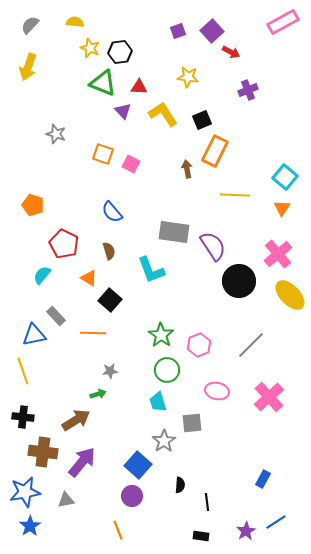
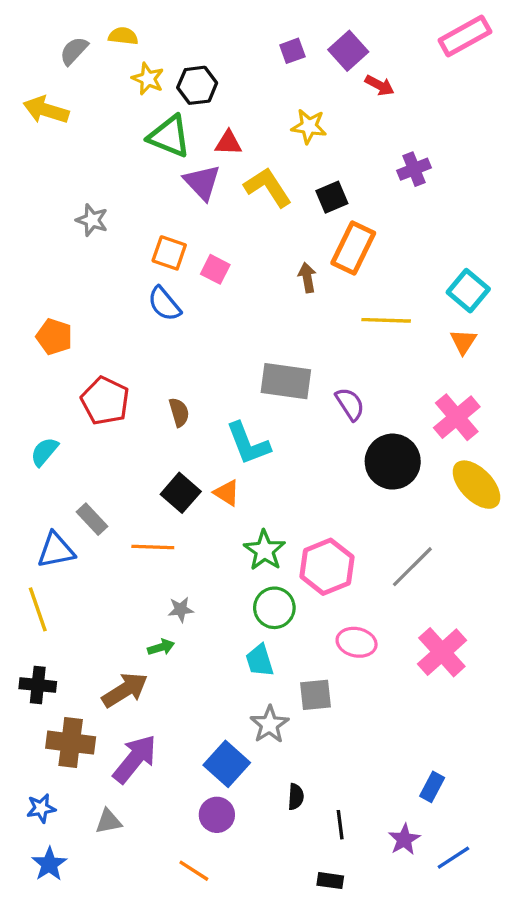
gray semicircle: (30, 25) -> (74, 51), moved
yellow arrow: (28, 67) -> (46, 110), turned 88
purple cross: (248, 90) -> (414, 169), moved
purple triangle: (123, 111) -> (202, 182), size x1.4
blue semicircle: (112, 212) -> (164, 304), moved
purple semicircle: (213, 246) -> (350, 404), size x0.7
cyan semicircle: (42, 275) -> (44, 452), moved
orange triangle: (89, 278) -> (227, 493), moved
pink hexagon: (199, 345) -> (327, 567), size x1.4
blue star: (25, 492) -> (41, 808), size x0.6
orange line: (118, 530) -> (194, 871), turned -36
purple star: (246, 531) -> (404, 839), moved

